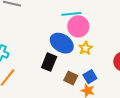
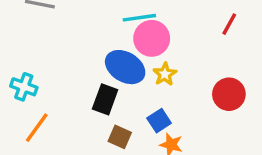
blue square: (90, 77) -> (159, 121), moved
brown square: (71, 78) -> (120, 137), moved

